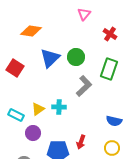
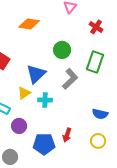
orange diamond: (31, 31) -> (29, 24), moved
blue triangle: (50, 58) -> (36, 74), moved
yellow triangle: (38, 109) -> (24, 93), moved

